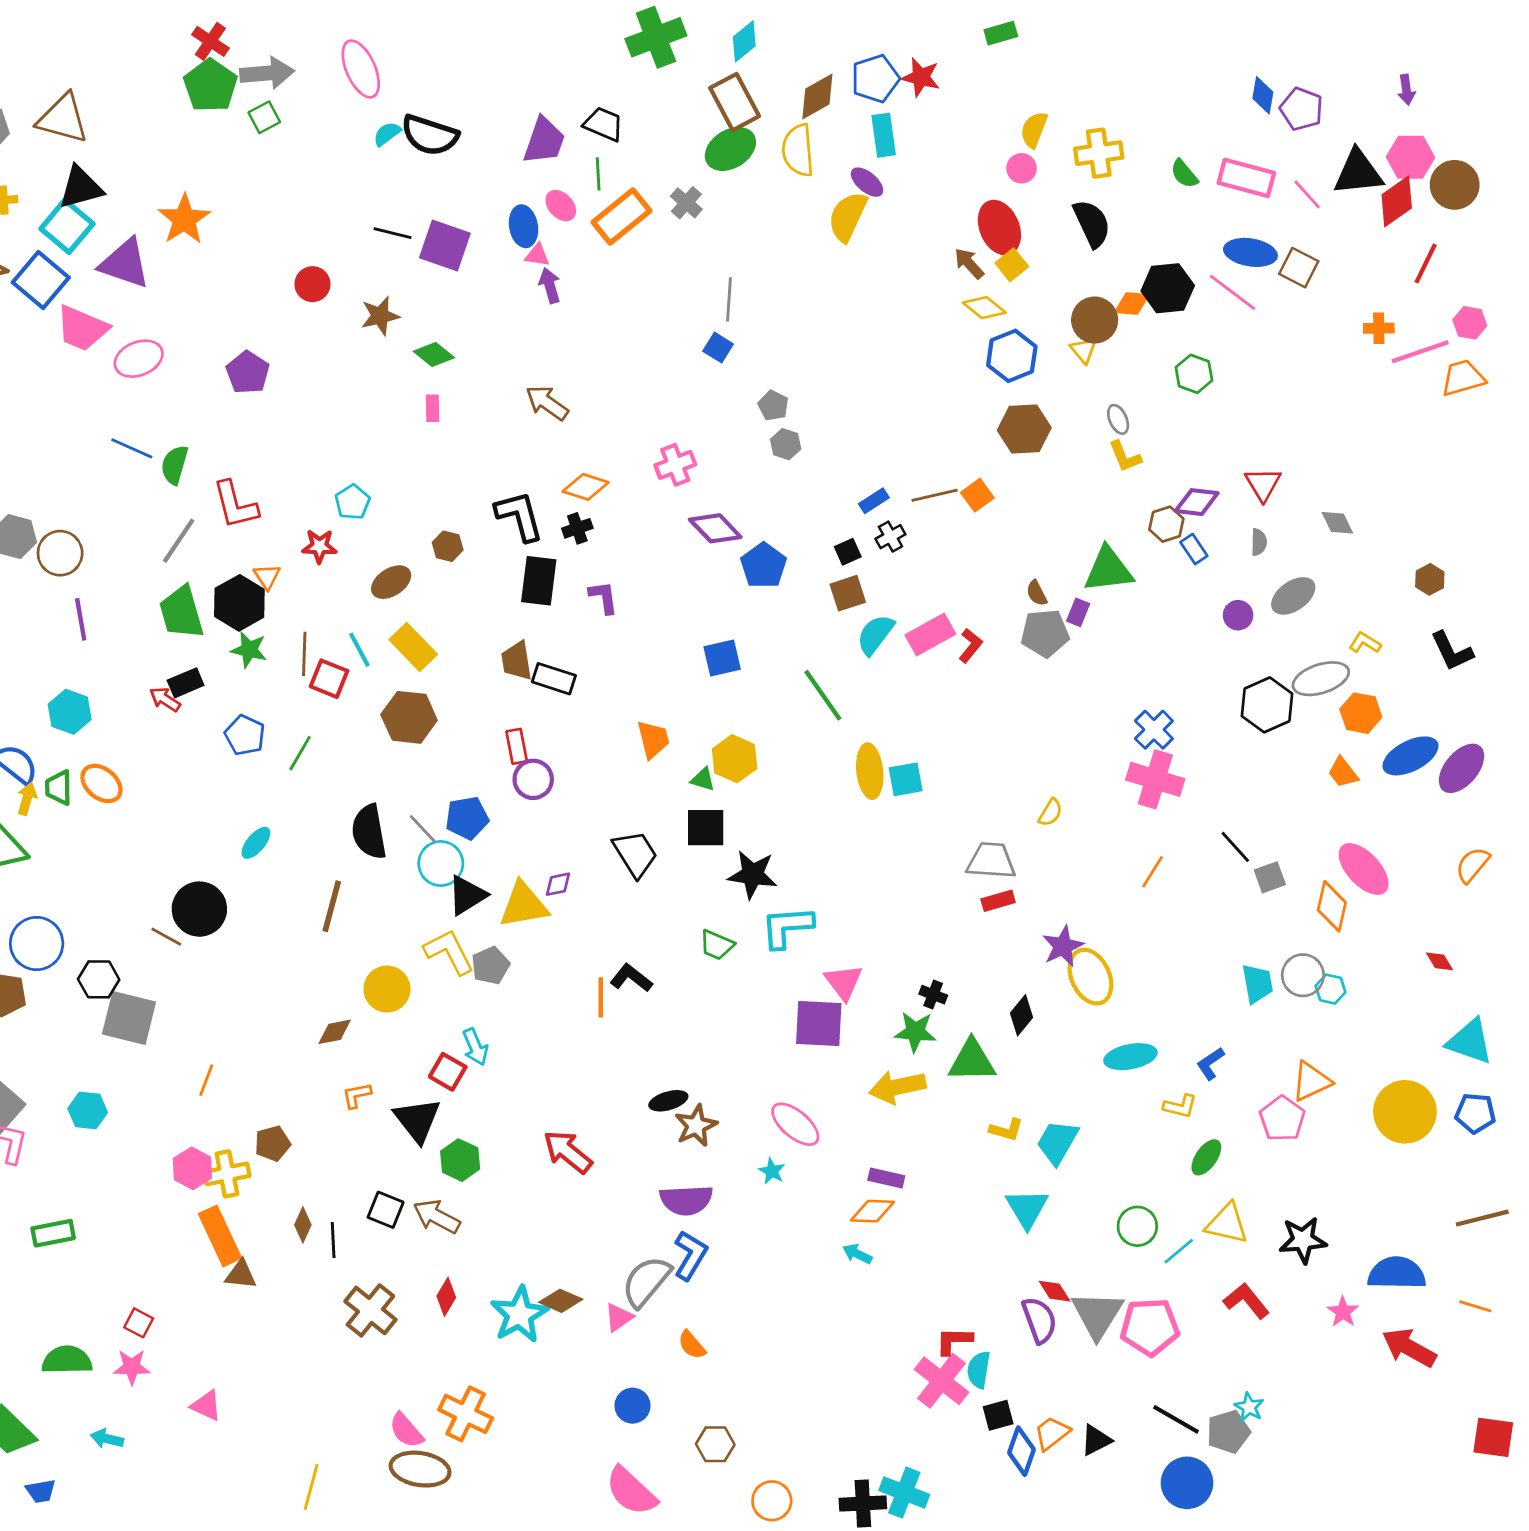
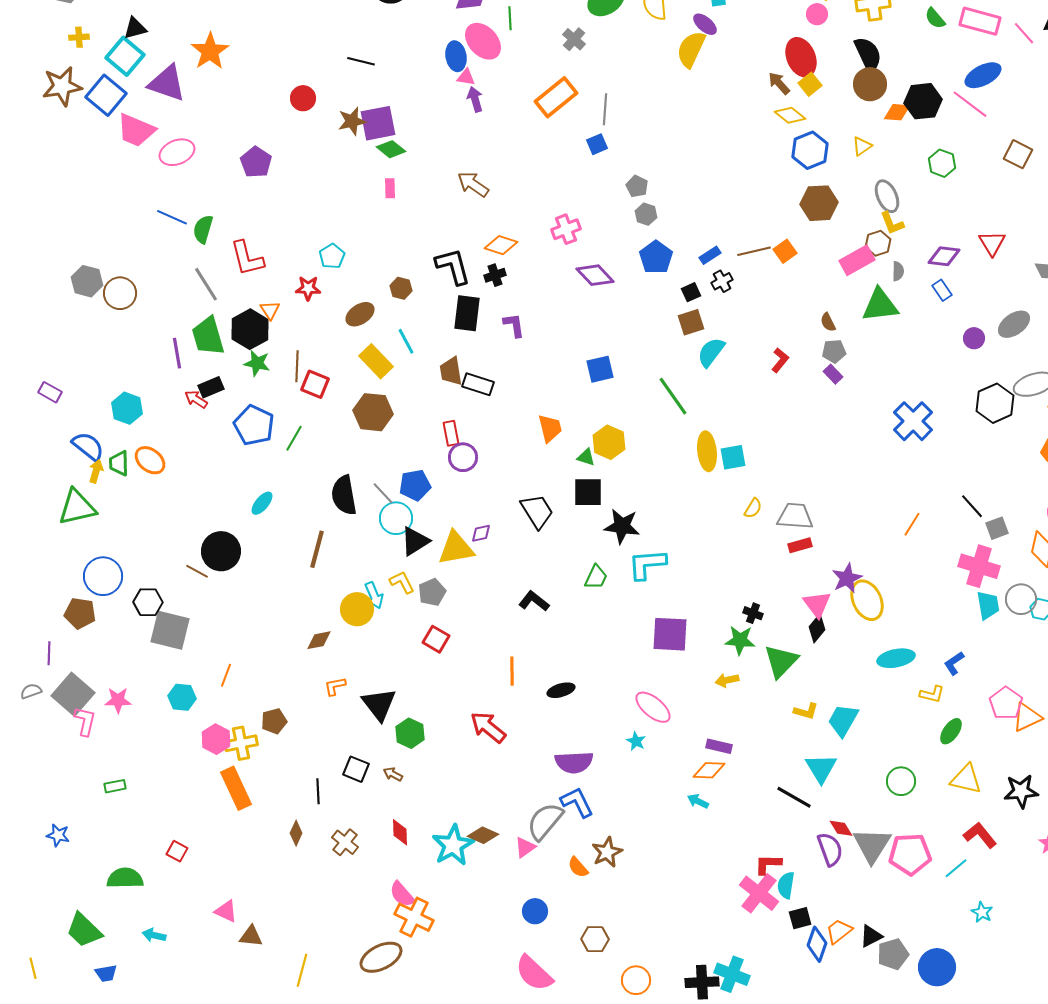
black triangle: (81, 188) -> (135, 28), size x0.7
pink ellipse: (561, 206) -> (483, 41), size x1.6
orange rectangle: (621, 217) -> (556, 97), moved
purple square: (445, 246) -> (378, 123), moved, turned -30
blue ellipse: (1250, 252) -> (983, 75), turned -36
brown square: (1299, 268) -> (1018, 154), moved
brown circle: (1095, 320) -> (870, 84), moved
blue square: (718, 348) -> (597, 144), turned 35
yellow triangle: (1084, 350) -> (862, 146), turned 35
gray ellipse: (1118, 419) -> (887, 196), size x1.5
brown hexagon: (1166, 524) -> (878, 243), moved
gray line: (179, 541) -> (206, 284), turned -66
gray semicircle: (1259, 542) -> (898, 271), moved
blue pentagon: (764, 566) -> (656, 257), moved
purple rectangle: (1078, 612) -> (833, 374), moved, turned -66
purple line: (81, 619) -> (177, 353), moved
gray pentagon: (1045, 633) -> (834, 351), size x0.7
pink rectangle: (930, 635) -> (857, 260), moved
cyan line: (359, 650) -> (406, 341), moved
blue cross: (1154, 730) -> (913, 421), size x1.4
blue pentagon: (245, 735) -> (254, 425), size x1.4
pink cross: (1155, 779) -> (979, 566), moved
yellow semicircle: (1050, 812) -> (753, 508), moved
green trapezoid: (717, 945) -> (596, 577), turned -88
yellow L-shape: (449, 952) -> (402, 582), size x0.7
pink triangle: (844, 982) -> (817, 604), moved
orange line: (601, 997) -> (512, 671), moved
cyan arrow: (475, 1047) -> (374, 595), moved
green triangle: (972, 1061) -> (781, 661), turned -45
red square: (448, 1072) -> (436, 639), moved
orange triangle: (1311, 1081) -> (1027, 717), moved
yellow arrow: (897, 1087) -> (727, 680), size x0.6
cyan hexagon: (88, 1110) -> (182, 697), moved
brown star: (696, 1126) -> (607, 852), moved
brown arrow: (437, 1217) -> (393, 774), size x0.6
brown diamond: (303, 1225) -> (296, 833), moved
green rectangle: (53, 1233) -> (115, 786), size x0.7
cyan line: (1179, 1251) -> (956, 868), moved
blue L-shape: (690, 1255) -> (577, 802), turned -57
brown triangle: (241, 1275) -> (251, 936), moved
red diamond: (446, 1297) -> (400, 832), turned -32
brown cross: (370, 1310) -> (345, 842), size x0.7
pink star: (132, 1367) -> (118, 700), moved
black line: (1176, 1419) -> (794, 797), moved
pink semicircle: (406, 1430) -> (402, 894), moved
gray pentagon: (1228, 1432) -> (893, 954), moved
brown ellipse: (420, 1469) -> (381, 957), turned -36

